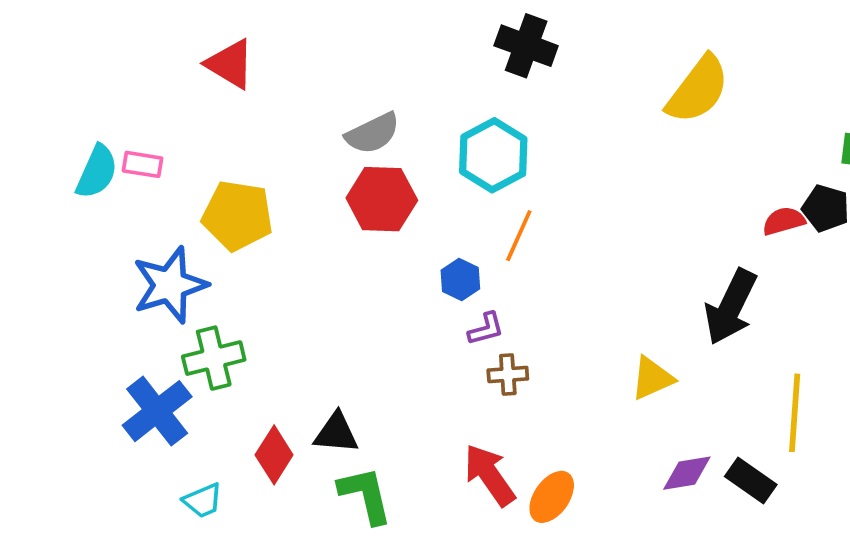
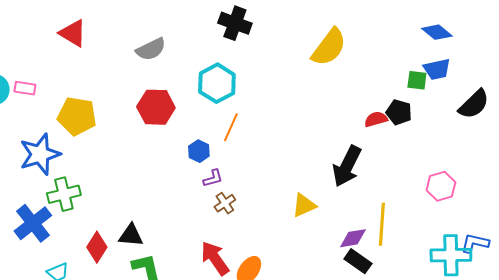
gray semicircle: (373, 133) -> (151, 49), moved
brown cross: (508, 374) -> (225, 203), turned -30
purple diamond: (687, 473) -> (353, 238), moved

